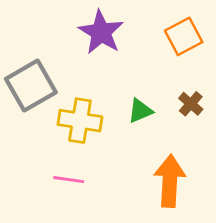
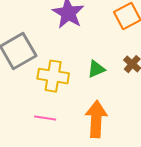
orange arrow: (170, 181) -> (96, 119), moved

